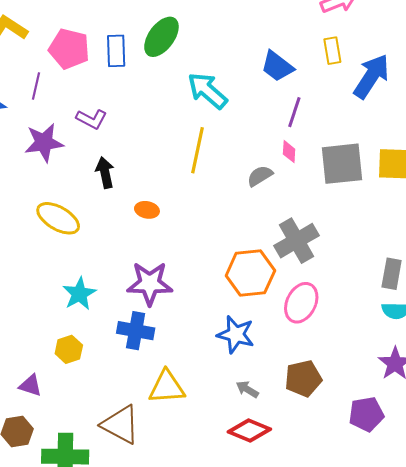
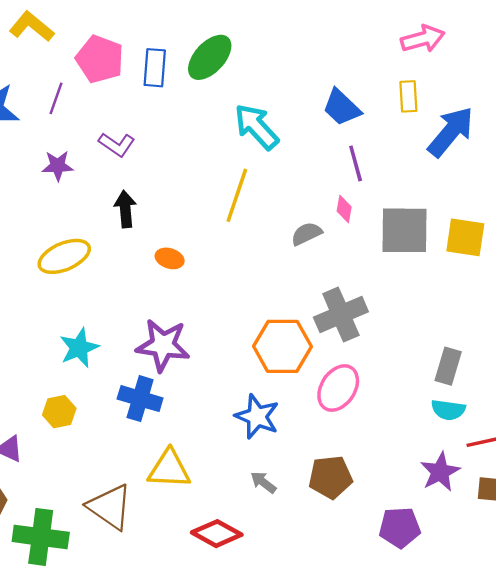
purple line: (294, 112) -> (356, 163), turned -40
purple star: (44, 143) -> (58, 166), size x0.7
yellow ellipse: (58, 218) -> (64, 256), turned -60
red diamond: (249, 431) -> (217, 534), moved

